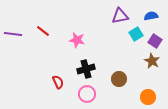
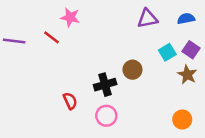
cyan square: (136, 34) -> (167, 52), moved
pink star: (77, 40) -> (70, 17), moved
brown circle: (119, 79) -> (132, 70), moved

